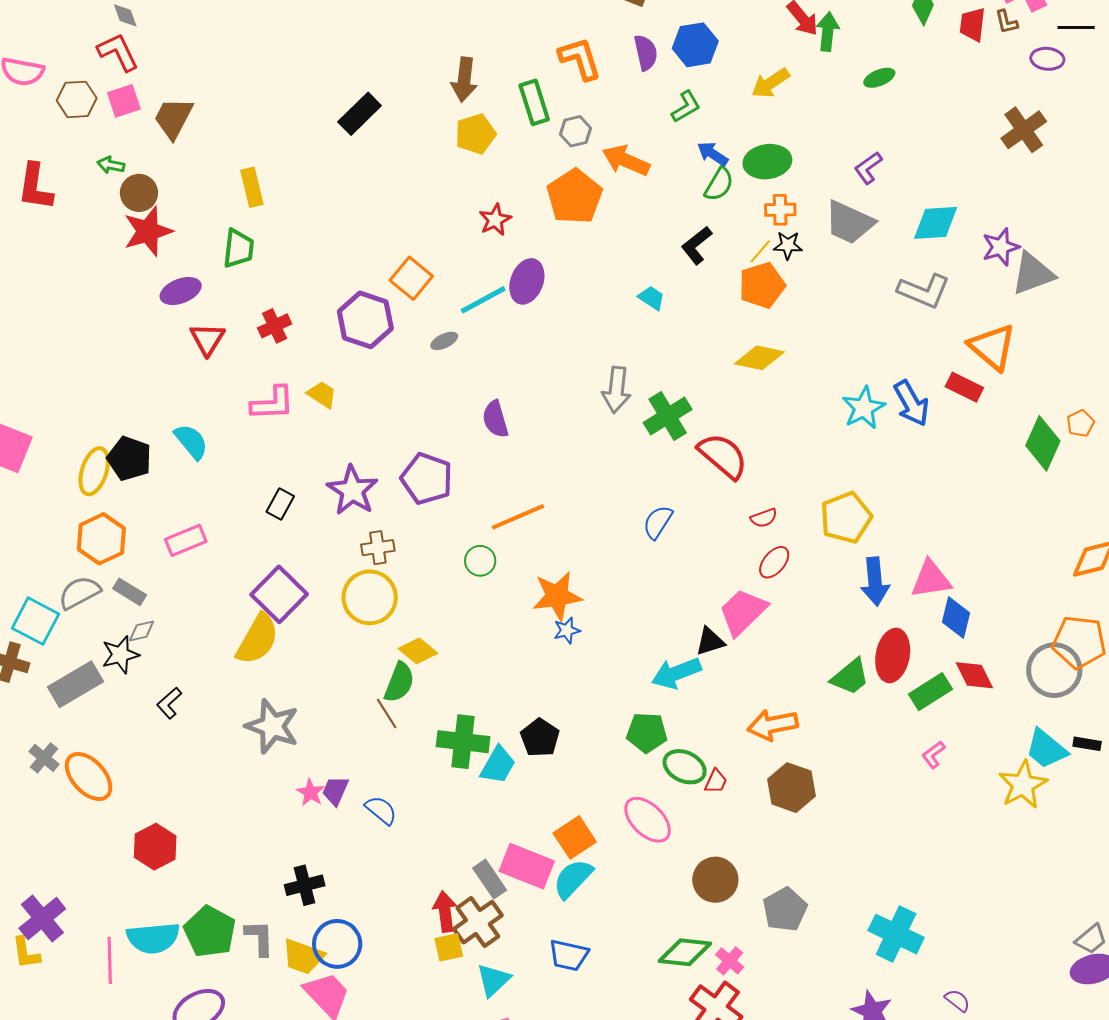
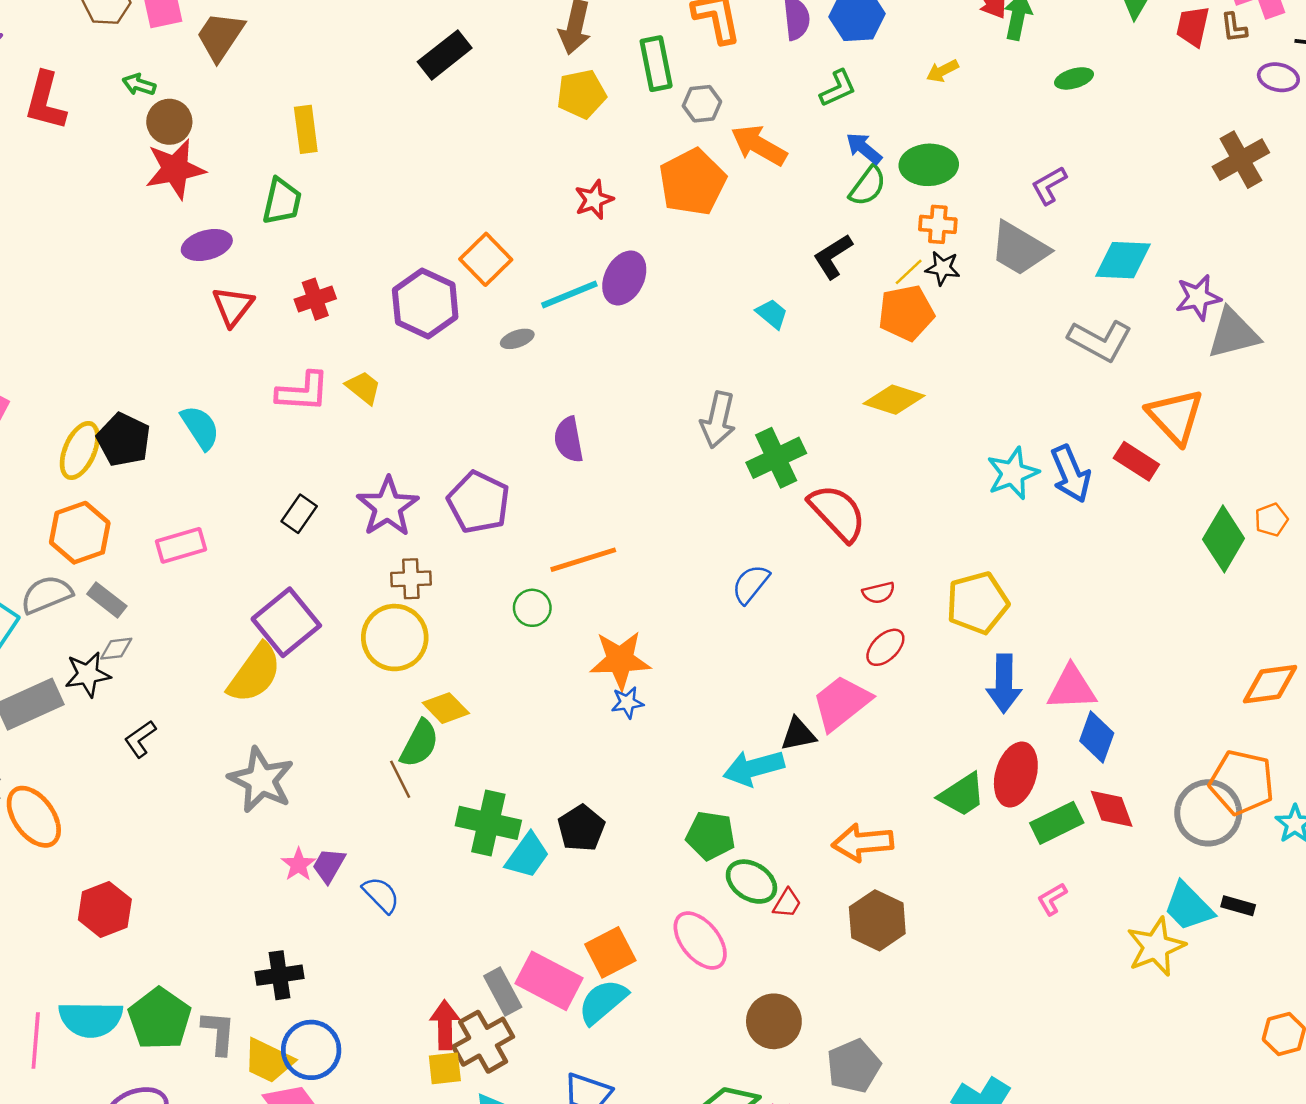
yellow arrow: (770, 83) -> (942, 71), size x0.7

